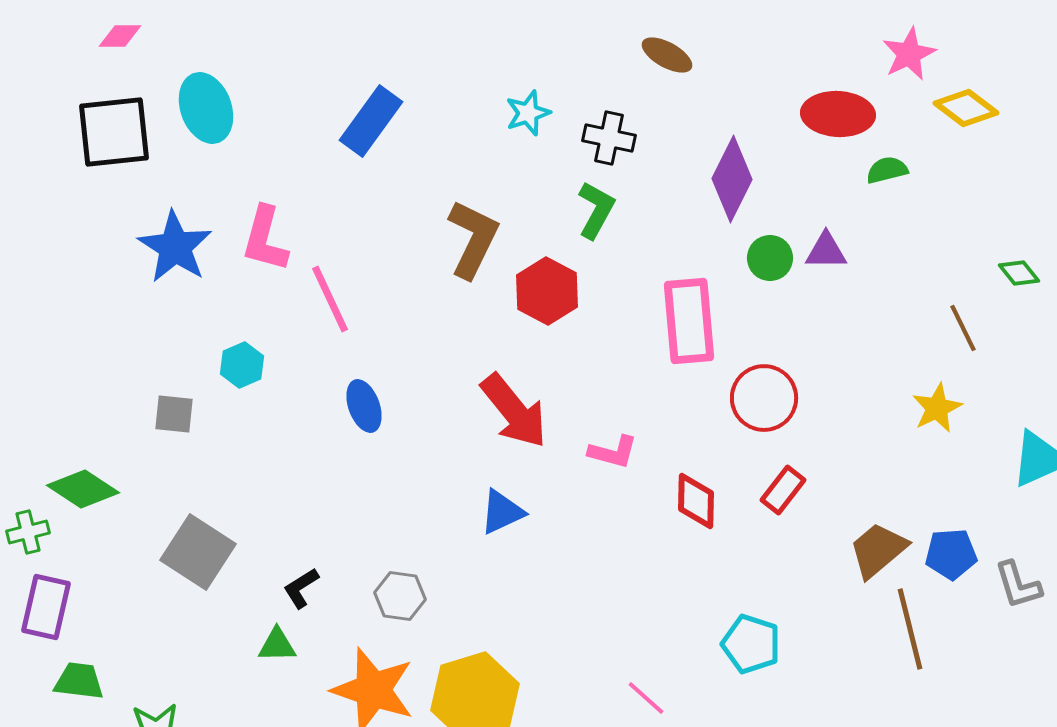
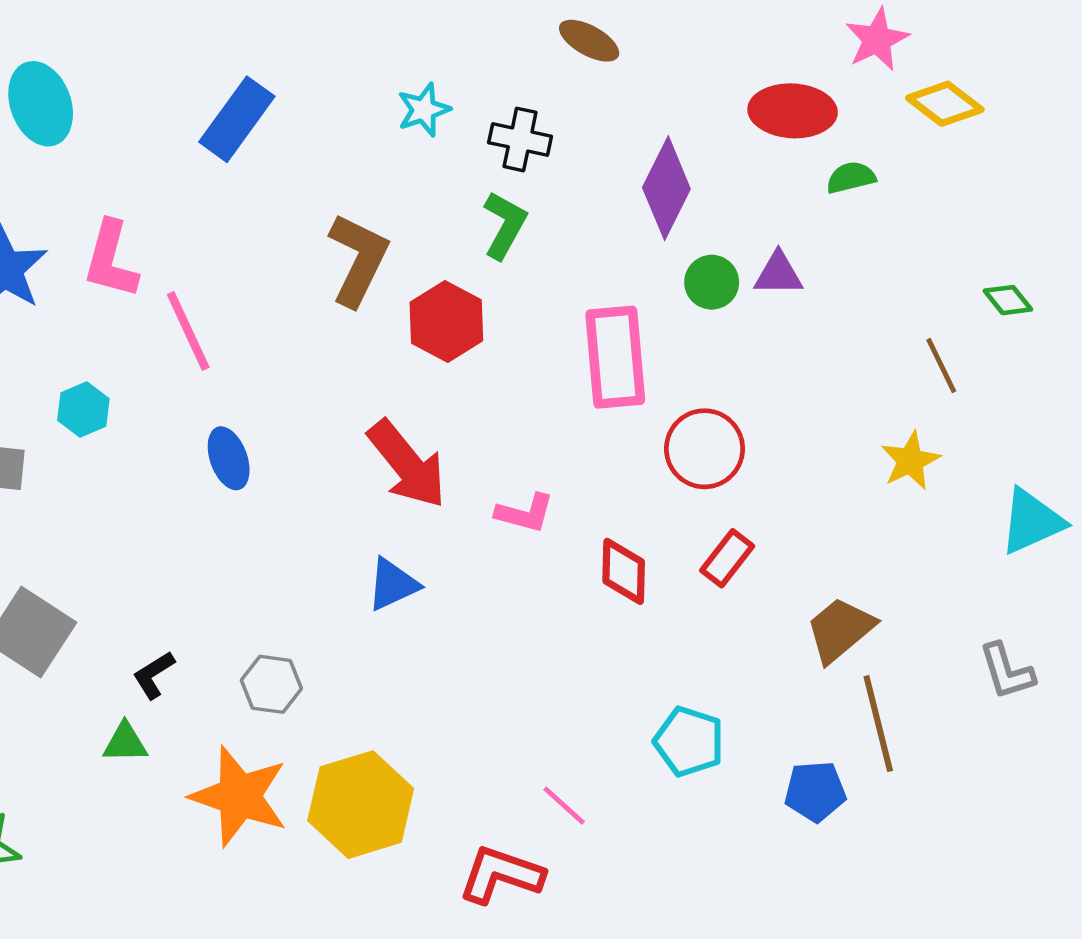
blue pentagon: (951, 554) -> (815, 791), moved

